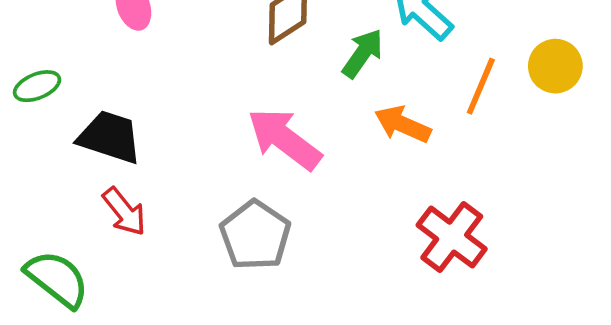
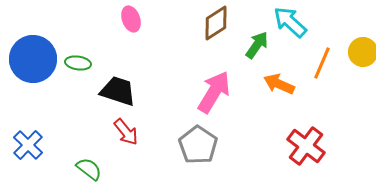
green ellipse: (37, 86) -> (78, 63), turned 30
pink arrow: (284, 139) -> (214, 92), turned 84
green semicircle: (57, 279) -> (89, 169), size x0.7

